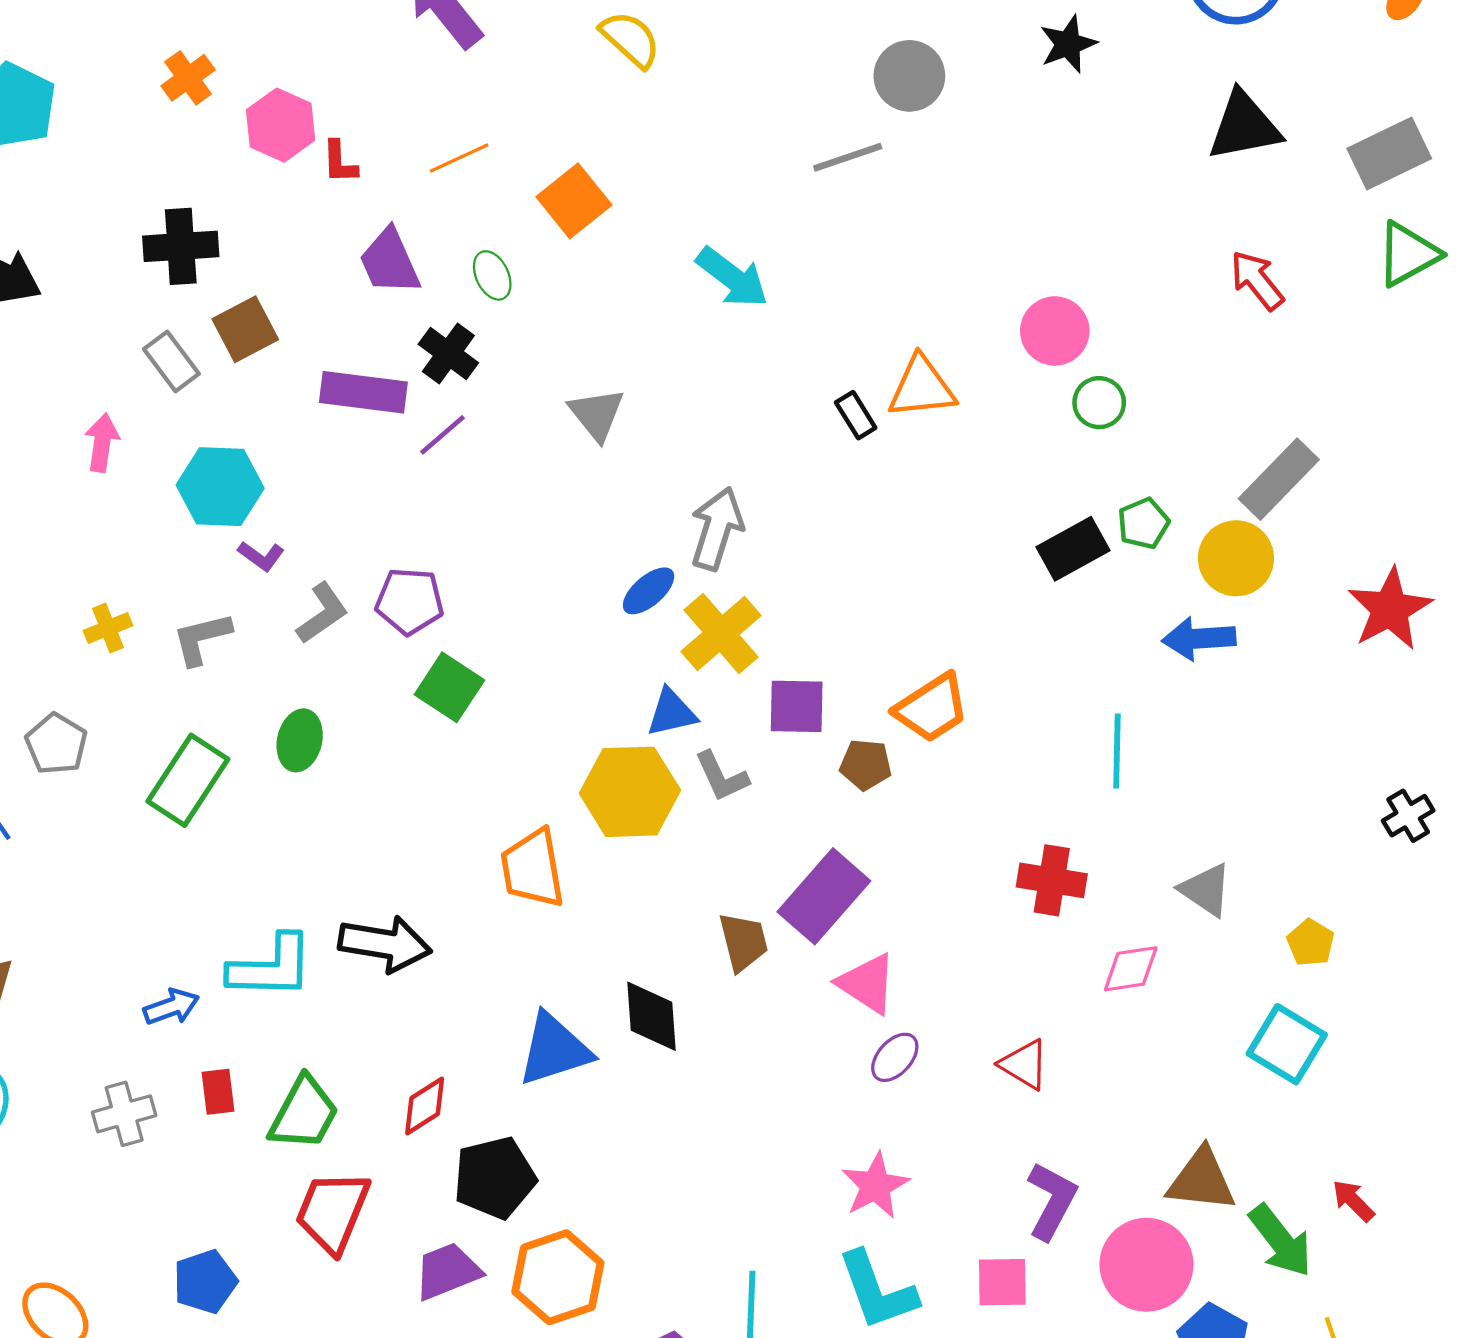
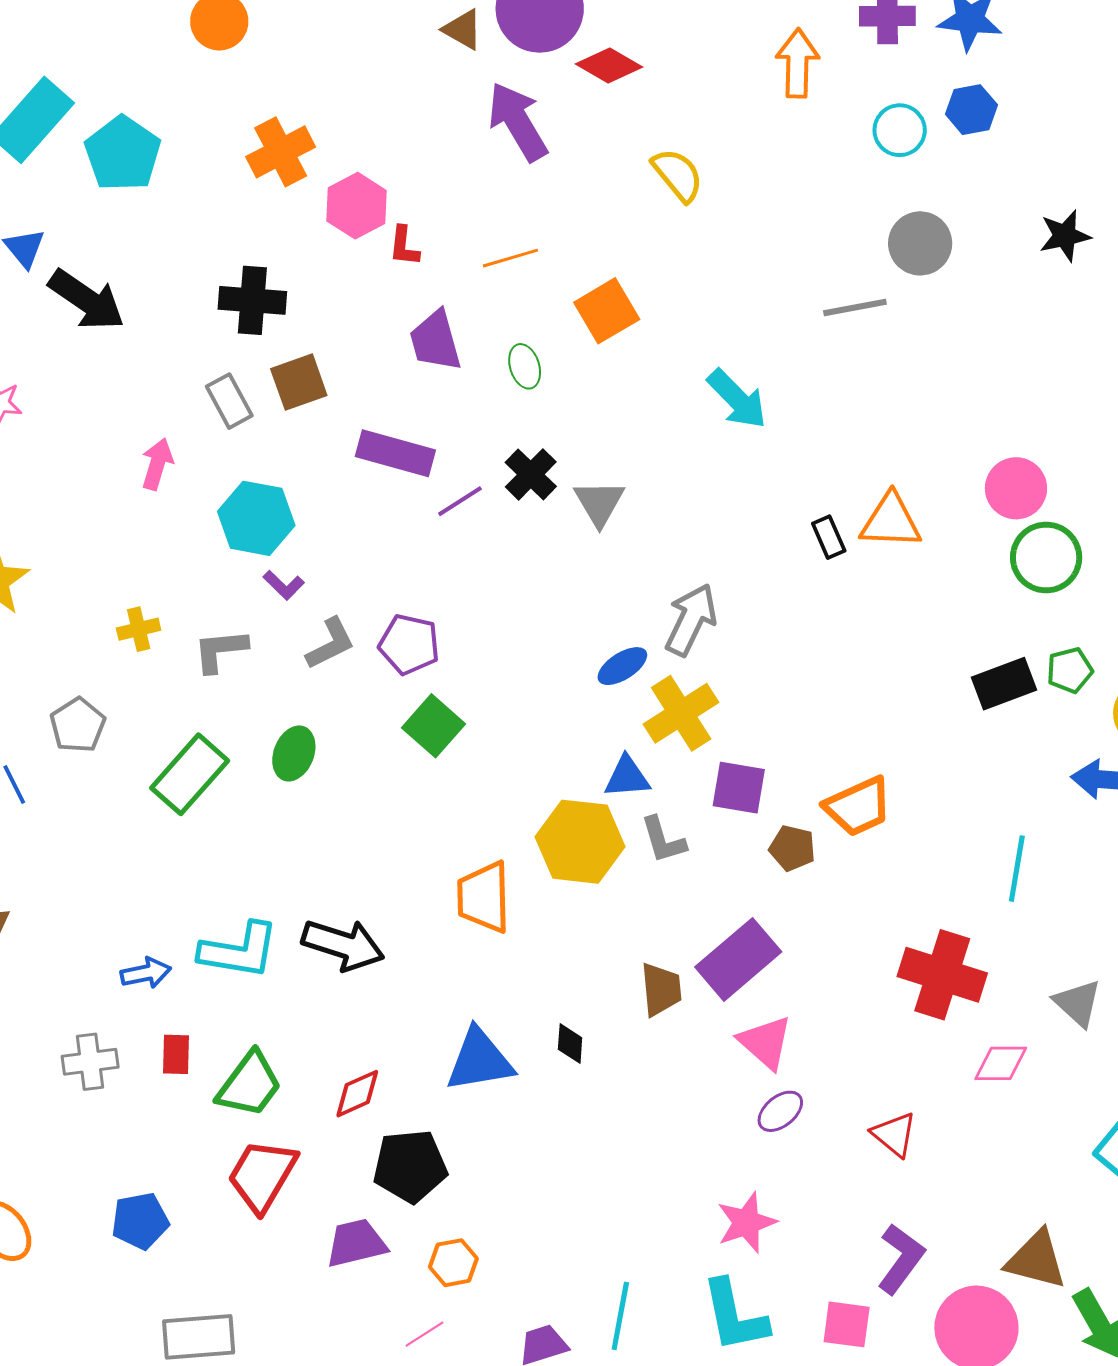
orange cross: (188, 78) -> (281, 152), size x1.4
black cross: (448, 353) -> (531, 474), moved
green circle: (1099, 403) -> (1046, 557), size x1.5
red cross: (1052, 880) -> (942, 975), size x1.4
black diamond: (652, 1016) -> (570, 1043), size x0.6
orange hexagon: (558, 1277) -> (453, 1263), size x0.6

